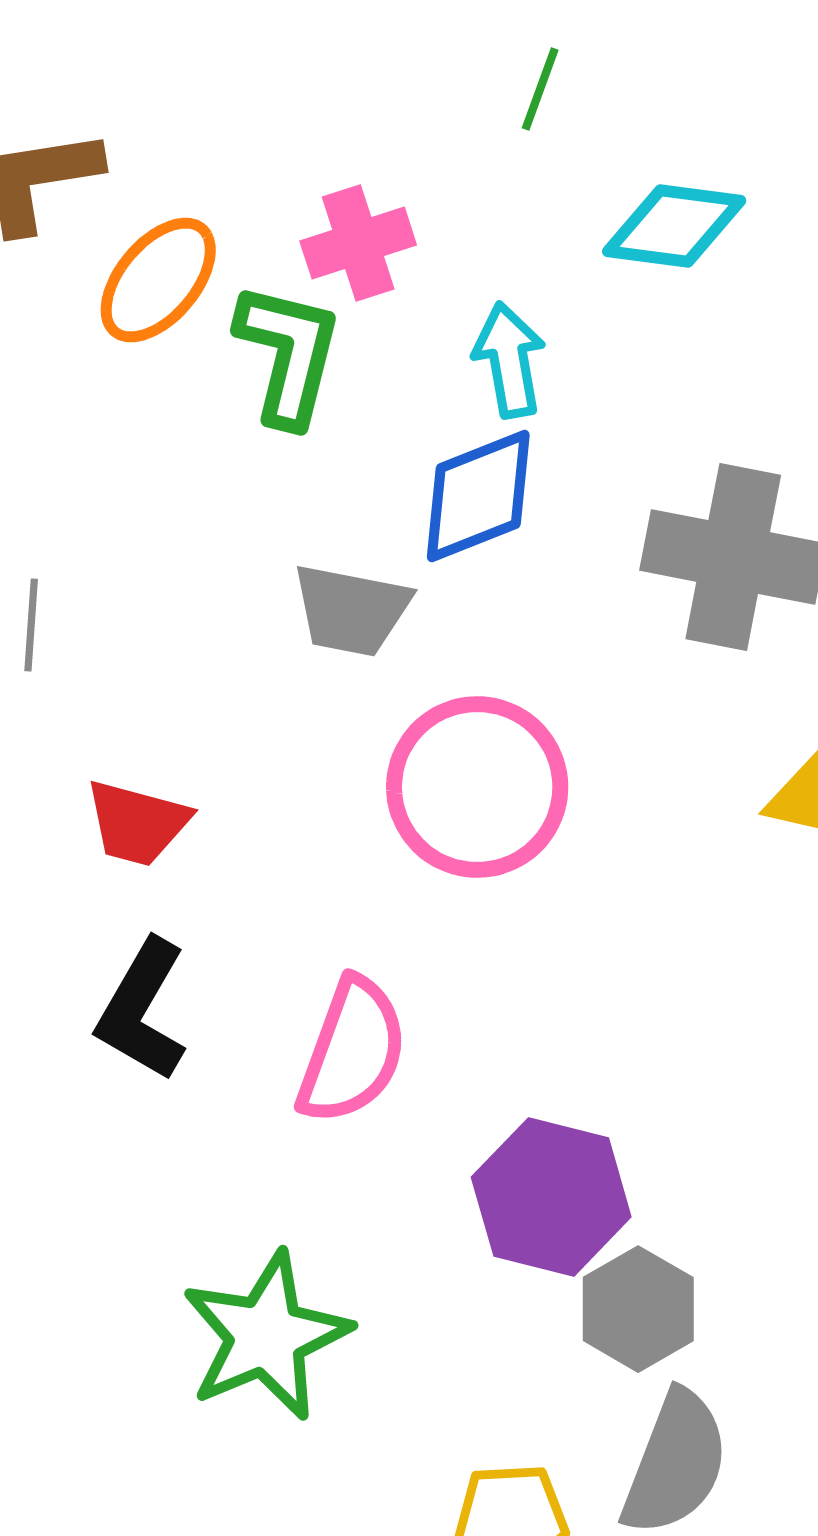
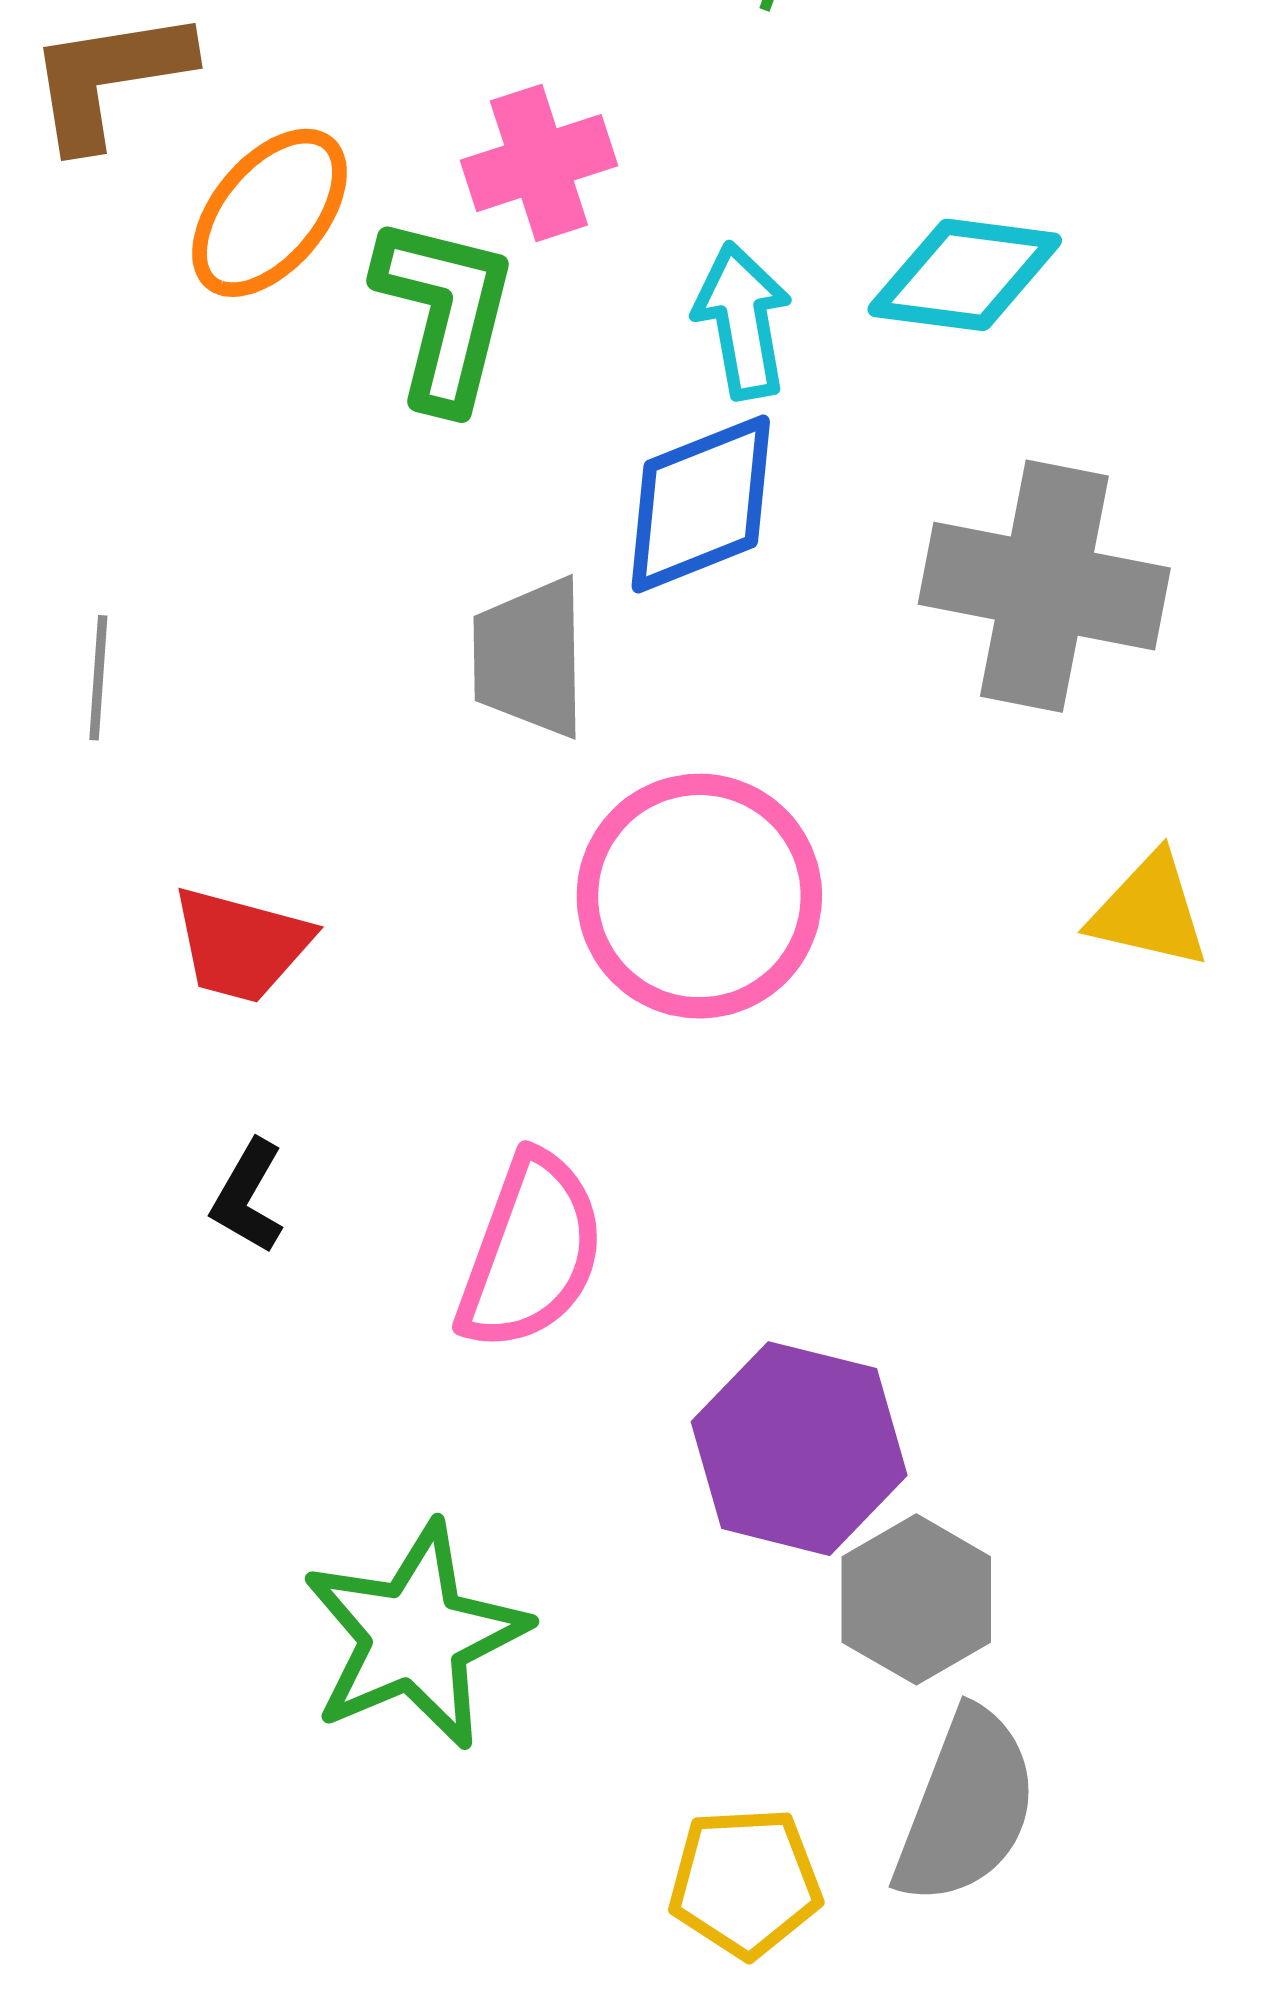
cyan diamond: (674, 226) -> (965, 275), moved
gray trapezoid: (351, 610) -> (530, 658), turned 78
black L-shape: (142, 1010) -> (248, 1197), size x0.6

